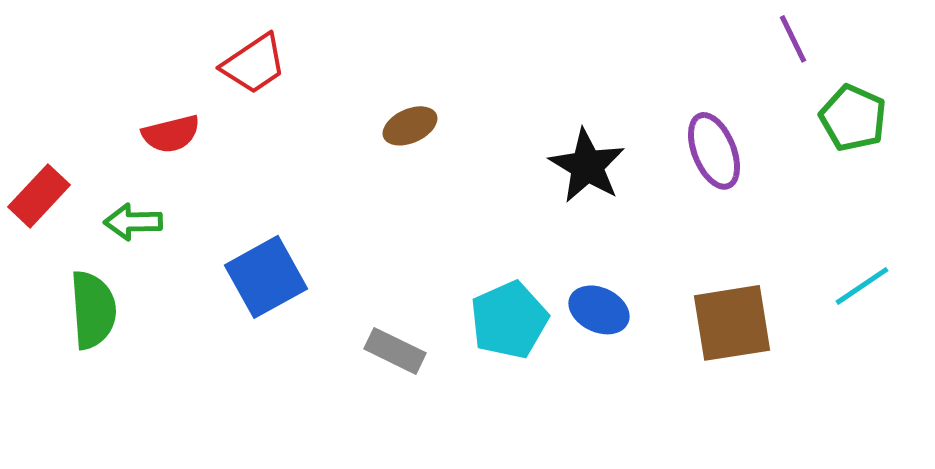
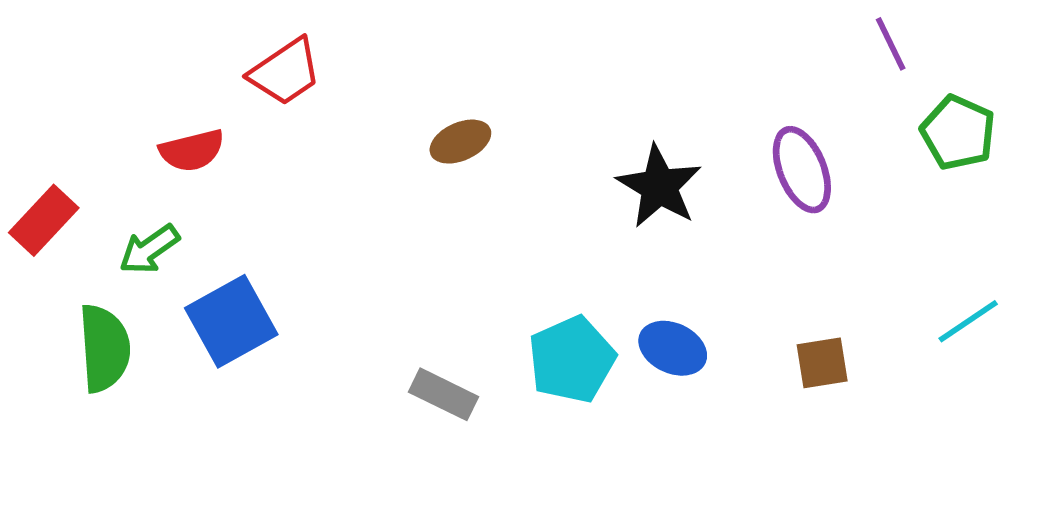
green arrow: (133, 222) -> (149, 249), turned -34
blue square: (266, 277) -> (231, 321), moved
brown square: (732, 323) -> (822, 363), size x0.6

